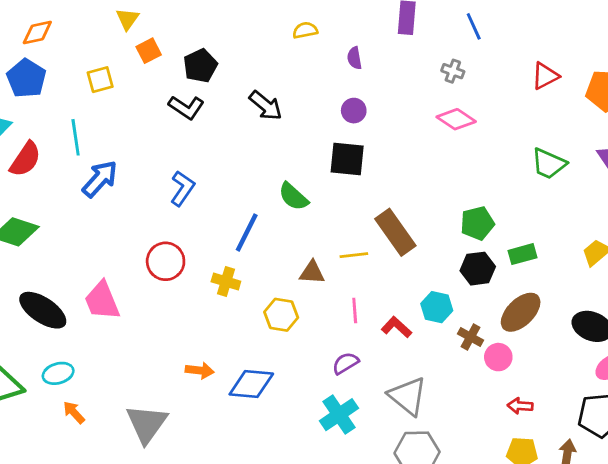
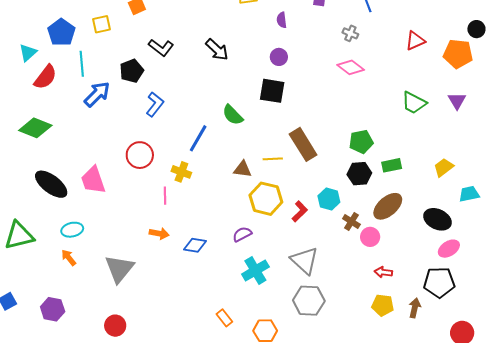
black pentagon: (200, 66) -> (132, 71), moved
blue pentagon: (26, 78) -> (61, 32), moved
pink line: (355, 310) -> (165, 196), moved
yellow hexagon: (281, 315) -> (266, 199), moved, size x1.4
red L-shape: (396, 327) -> (300, 211), turned 90
purple semicircle: (345, 363) -> (242, 234), moved
cyan ellipse: (58, 373) -> (72, 230), moved
blue diamond: (251, 384) -> (195, 245), size x0.7

